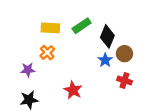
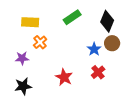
yellow rectangle: (50, 28) -> (30, 22), moved
black diamond: (107, 36) -> (107, 21), moved
red cross: (124, 80) -> (98, 72), moved, turned 32

